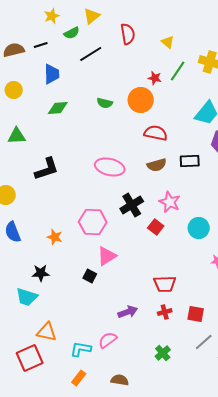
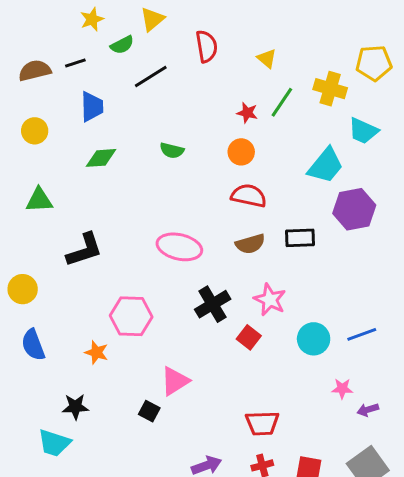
orange circle: (141, 100) -> (241, 152), moved, size x0.7
pink hexagon: (93, 222) -> (131, 316), moved

